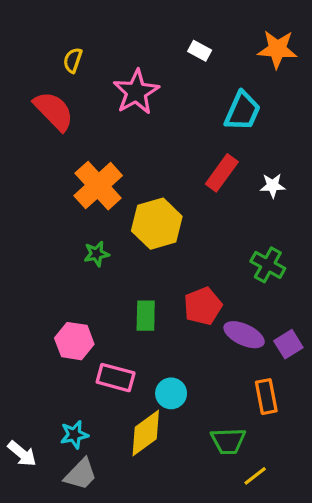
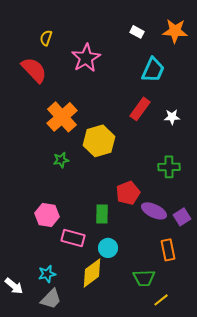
white rectangle: (200, 51) -> (137, 32), moved
green cross: (268, 265) -> (169, 167), turned -30
green rectangle: (146, 316) -> (102, 214), moved

